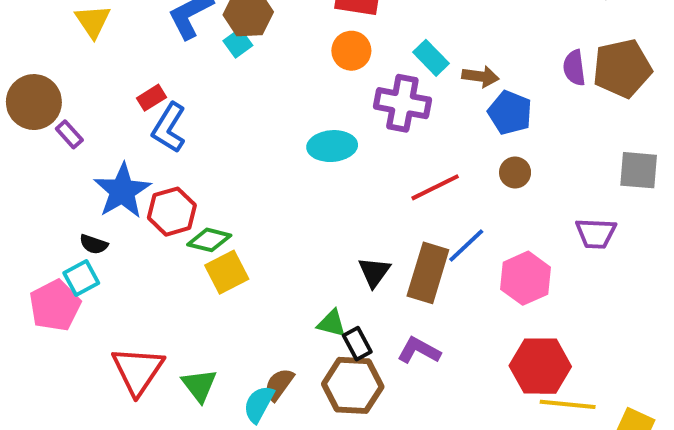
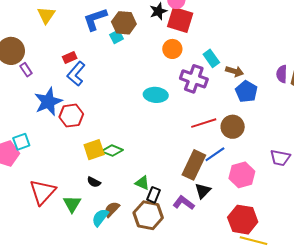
brown circle: (515, 172) -> (233, 127), moved, size x1.5
green diamond: (209, 240) -> (112, 151), moved
black semicircle: (94, 244) -> (94, 182), moved
black triangle: (374, 272) -> (203, 191), moved
black rectangle: (357, 344) -> (154, 195), turned 42

